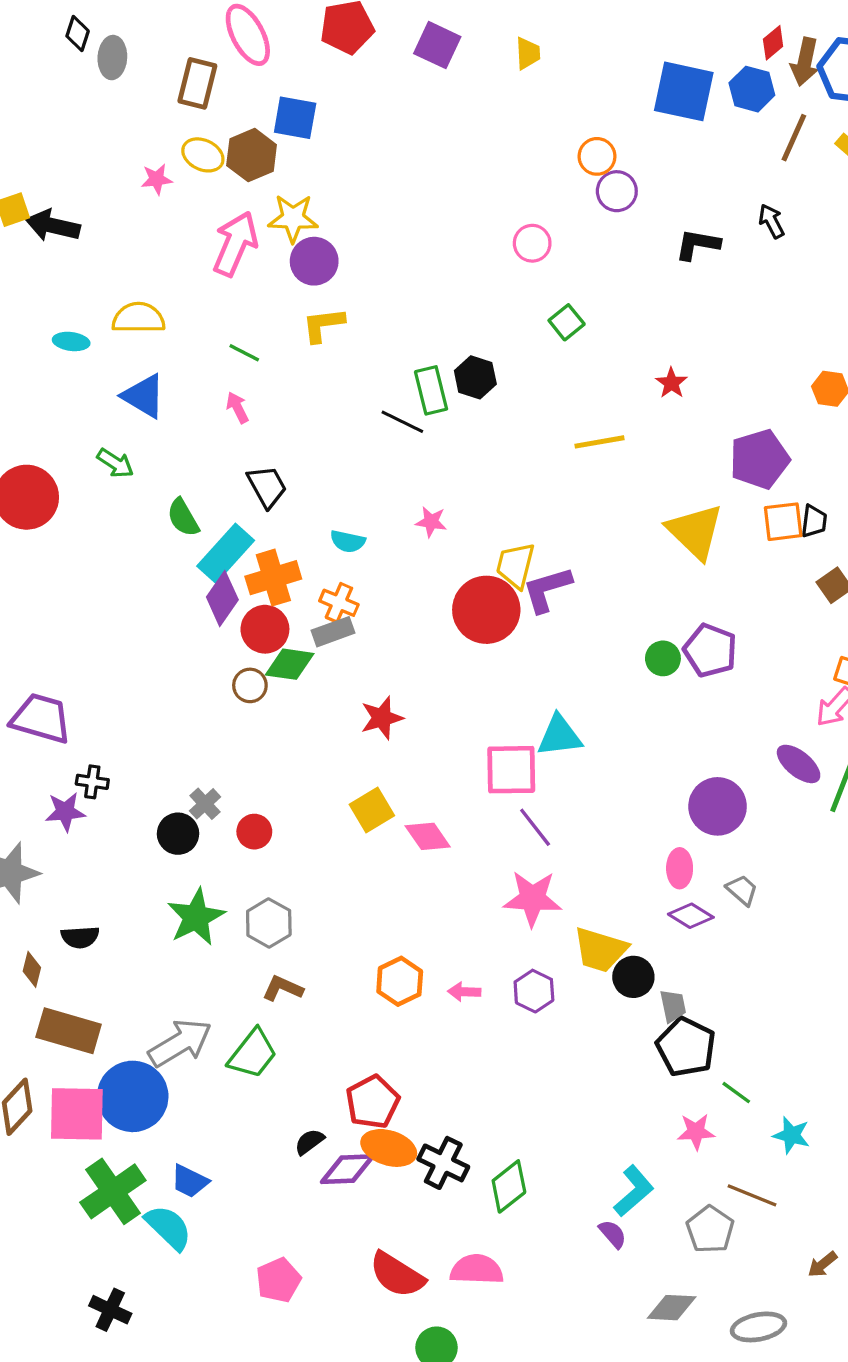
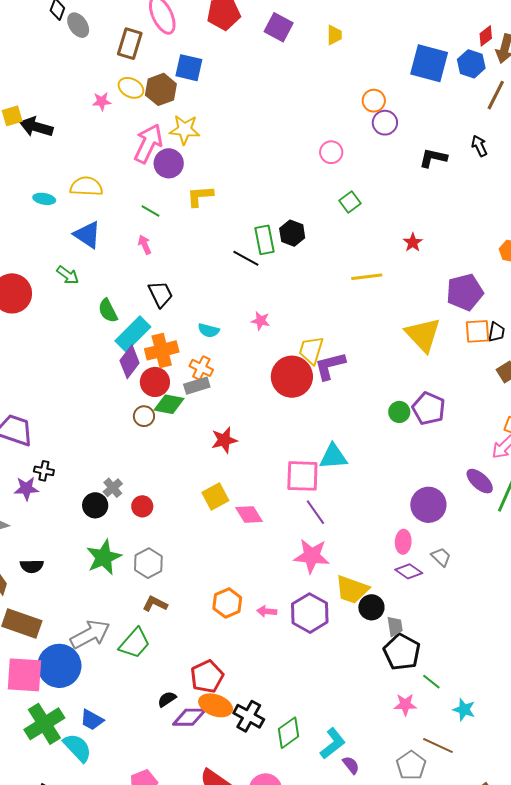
gray ellipse: (112, 58) -> (78, 25), turned -40
purple circle: (314, 261) -> (169, 163), moved
purple hexagon: (534, 991) -> (310, 613), size x1.5
cyan L-shape: (634, 1191) -> (333, 743), moved

